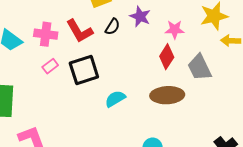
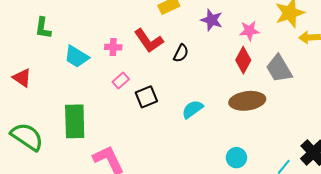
black semicircle: (112, 27) -> (181, 53), moved
pink cross: (46, 34) -> (113, 47), size x0.7
black square: (84, 70) -> (146, 97), moved, size x0.7

